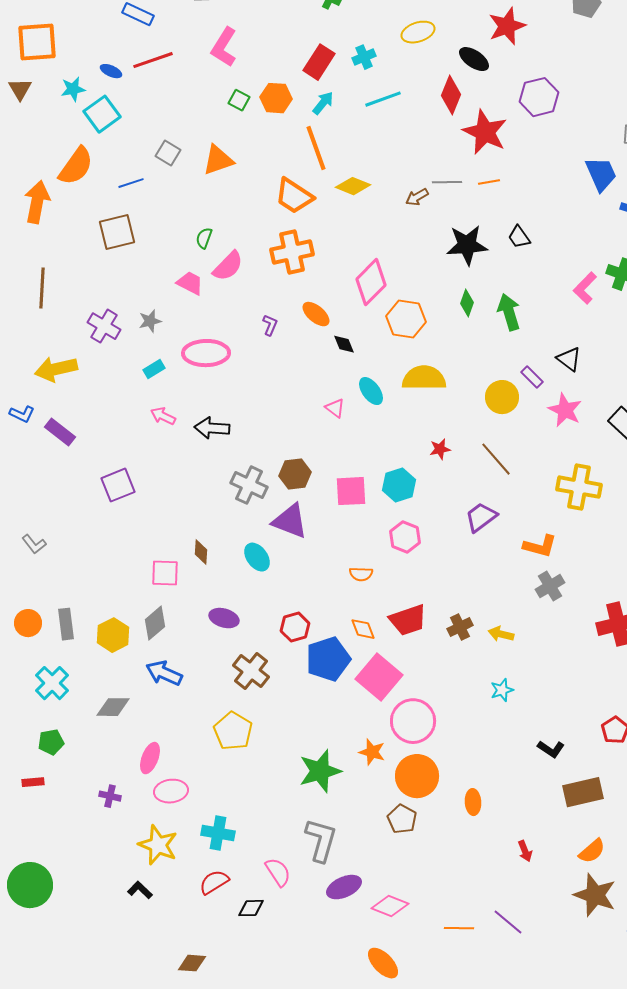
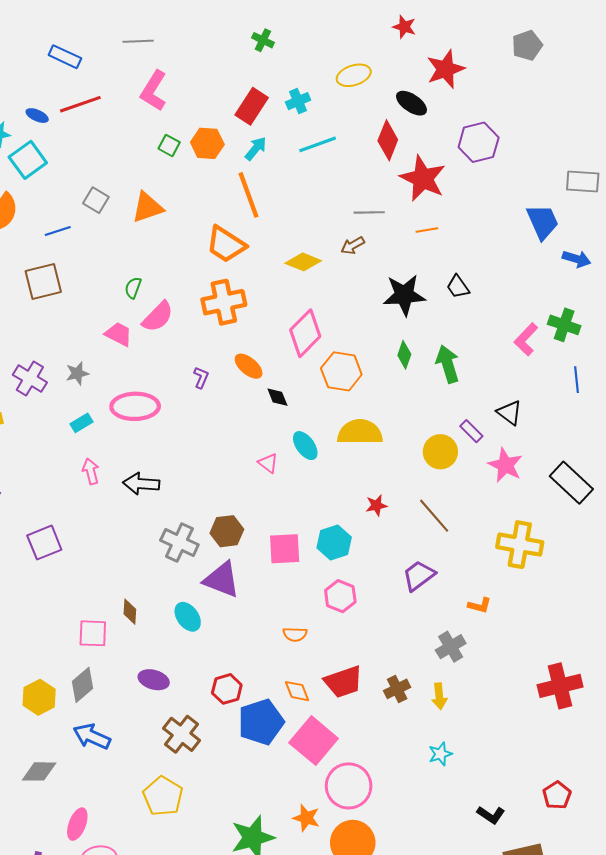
gray line: (447, 182) -> (369, 212), moved
yellow diamond: (353, 186) -> (303, 262), moved
pink arrow: (163, 416) -> (91, 471), turned 50
orange L-shape: (540, 546) -> (480, 605), size x0.7
gray cross: (550, 586) -> (451, 647), moved
yellow arrow: (501, 634) -> (439, 696), turned -110

